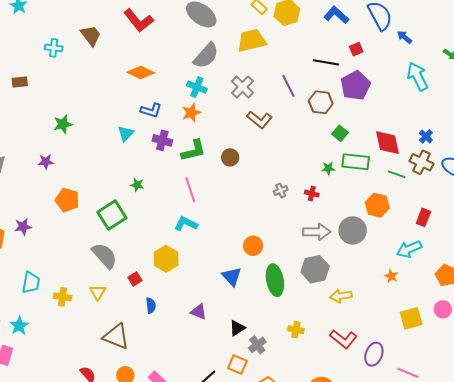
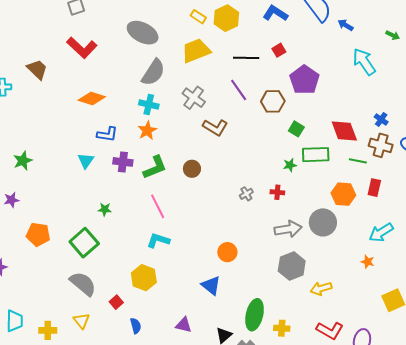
red square: (356, 49) -> (279, 50), moved
black line: (326, 62) -> (246, 58), moved
red rectangle: (423, 217) -> (374, 188), moved
green ellipse: (275, 280) -> (255, 315), moved, turned 32

